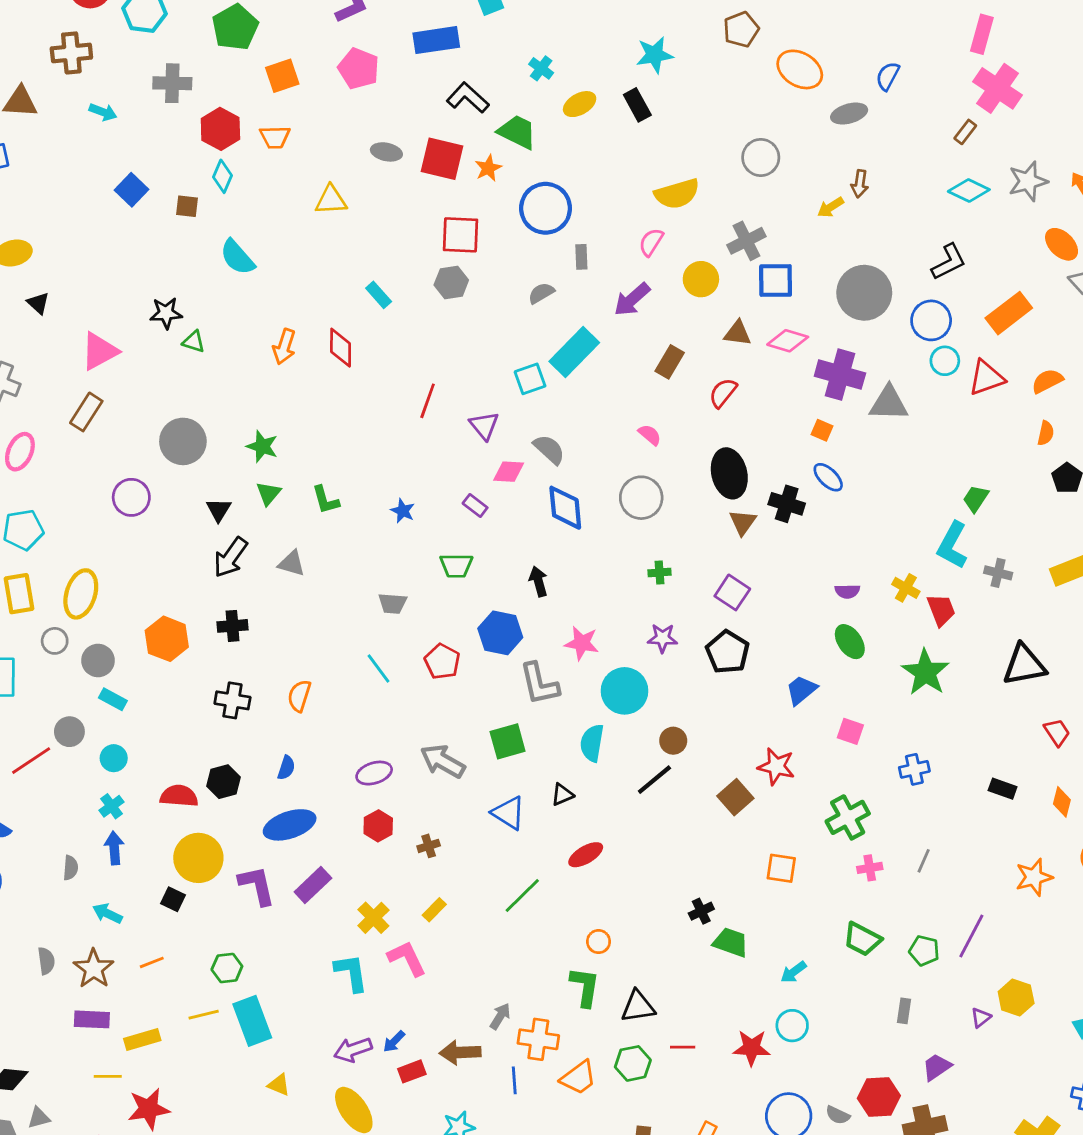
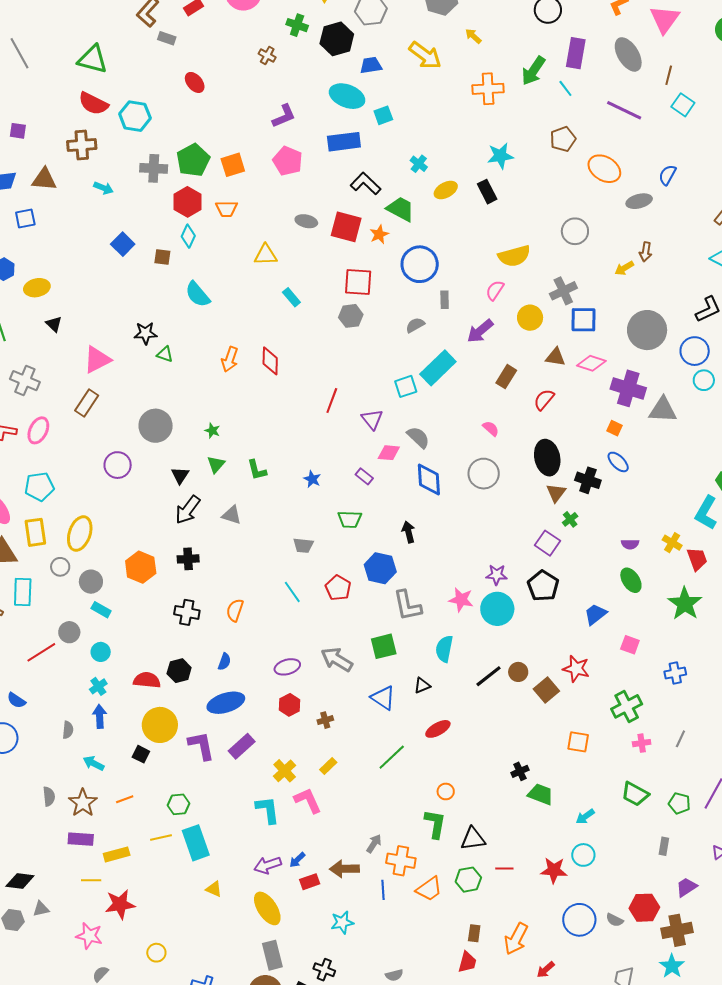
green pentagon: (235, 27) -> (193, 160), moved
cyan rectangle: (379, 295) -> (291, 297), moved
green star: (262, 446) -> (212, 431), size x0.7
green cross: (659, 573) -> (570, 519), moved, turned -35
pink star: (582, 643) -> (461, 600), moved
cyan circle: (625, 691) -> (497, 609), moved
brown circle: (673, 741) -> (518, 672), moved

